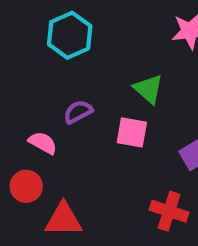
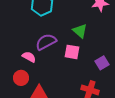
purple semicircle: (78, 112) -> (46, 42), size x1.5

